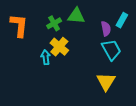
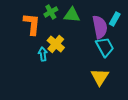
green cross: (54, 23) -> (51, 12), moved
orange L-shape: (19, 25) -> (32, 24), moved
purple semicircle: (106, 29) -> (100, 27), size x1.6

